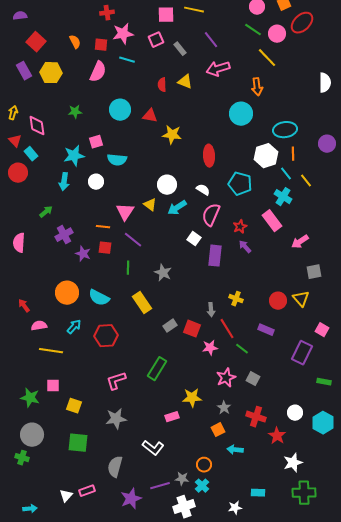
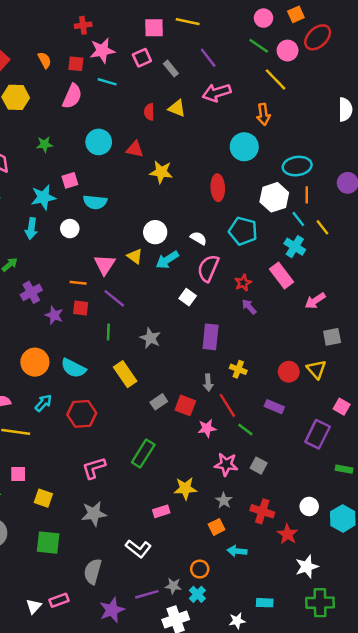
red ellipse: (209, 156) -> (218, 188), moved
purple rectangle: (215, 256) -> (211, 337), moved
pink star: (226, 378) -> (226, 464), turned 30

